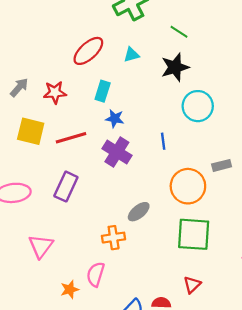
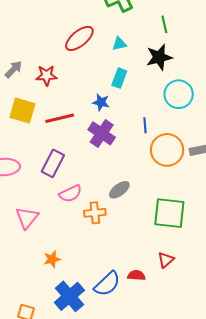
green line: (179, 32) -> (164, 24), turned 42
cyan rectangle: (103, 91) -> (119, 78), moved
orange circle: (188, 186) -> (167, 150), moved
pink semicircle: (96, 274) -> (70, 194), moved, turned -135

